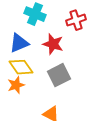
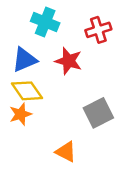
gray square: (59, 75) -> (98, 113), moved

